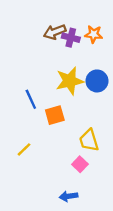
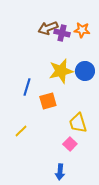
blue line: (31, 99) -> (27, 87), turned 42
blue arrow: (68, 196) -> (60, 172), turned -77

